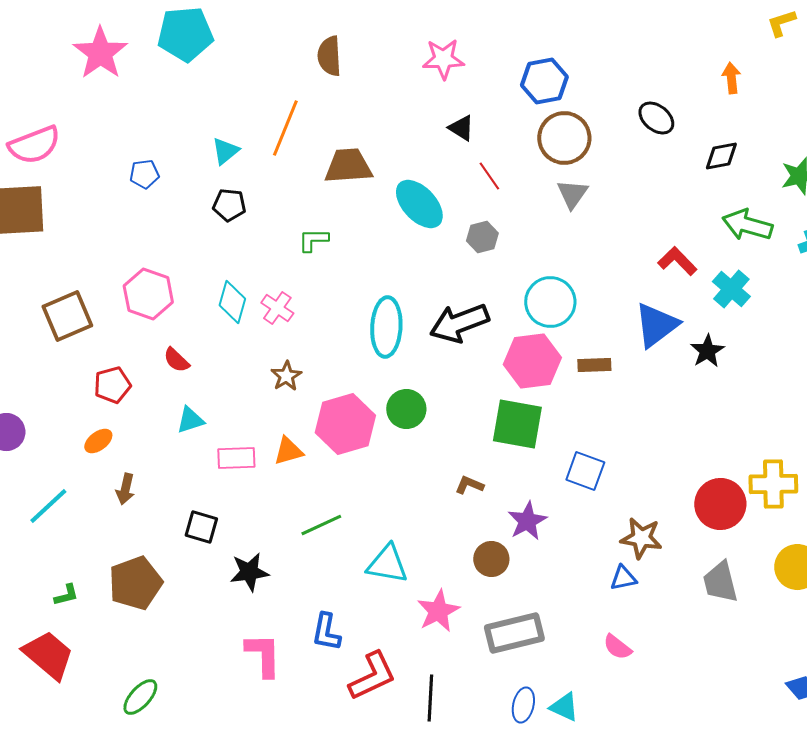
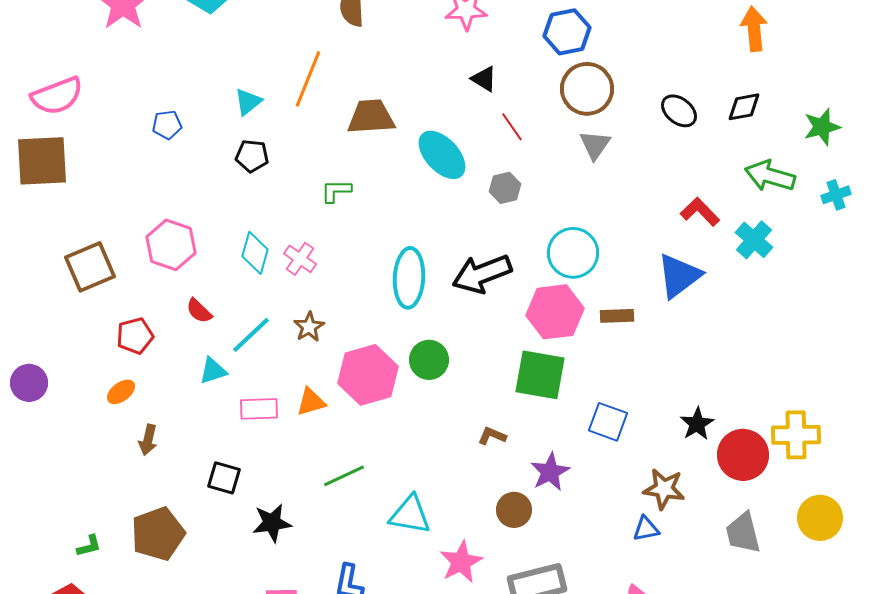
orange arrow: (731, 78) -> (754, 29), size x1.4
black ellipse: (656, 118) -> (679, 111), moved
black star: (707, 351) -> (697, 424), moved
cyan line: (48, 506) -> (251, 335), moved

